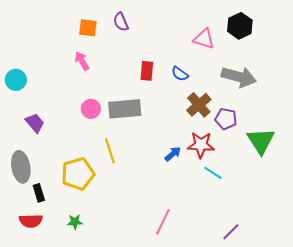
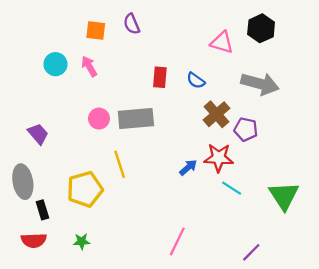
cyan circle: (16, 80) -> (55, 64), moved
green triangle: (261, 141) -> (284, 196), moved

